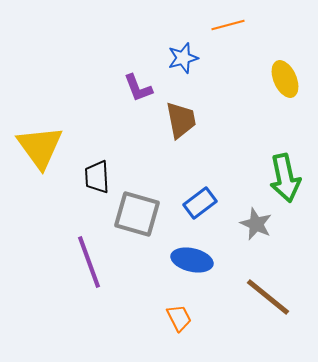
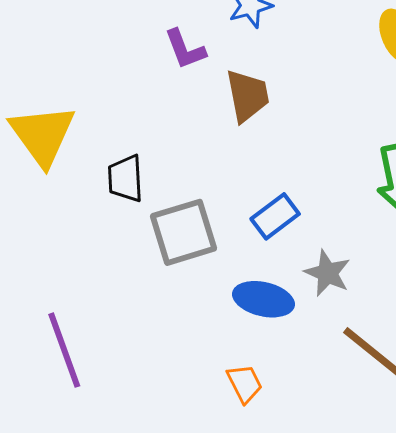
gray square: (137, 214) -> (184, 232), turned -33
gray star: (256, 224) -> (327, 273), moved
purple line: (89, 262) -> (64, 350), moved

